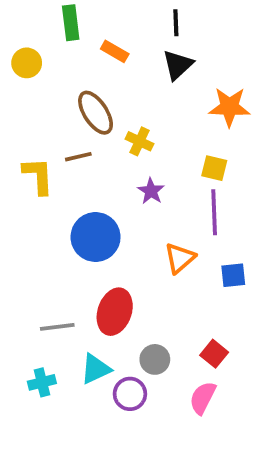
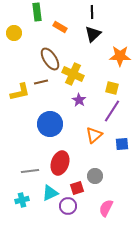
yellow cross: (140, 141) -> (73, 74), size x1.5
yellow L-shape: (38, 176) -> (20, 92), turned 80
purple line: (214, 212) -> (112, 111), turned 35
red square: (214, 354) -> (77, 188), moved, turned 32
gray circle: (155, 359) -> (95, 176), moved

